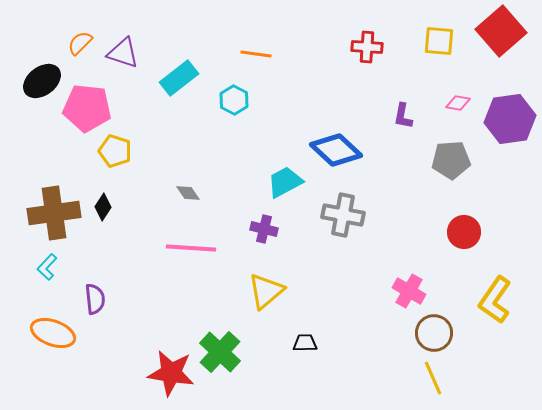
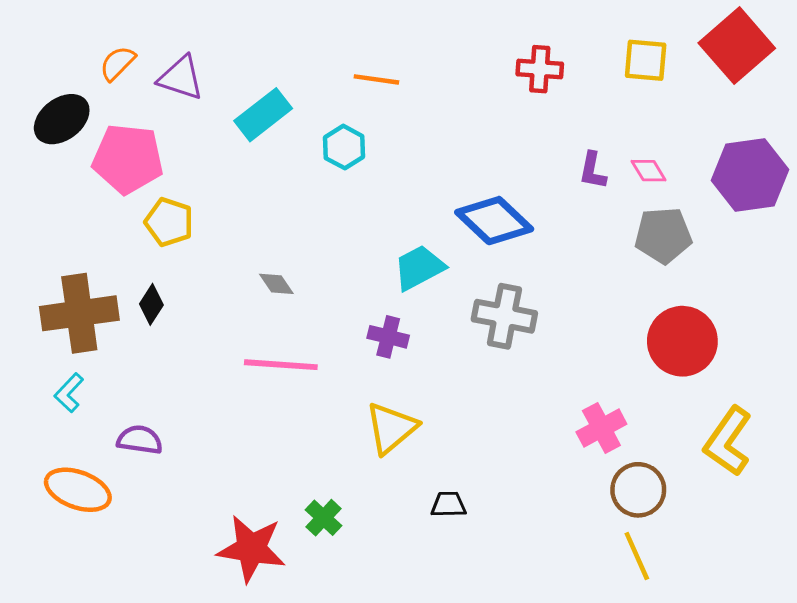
pink diamond: (458, 103) -> (649, 171), moved, turned 50
red circle: (464, 232) -> (682, 341), size x1.4
pink cross: (409, 291) -> (601, 428), turned 32
purple semicircle: (95, 299) -> (140, 440), turned -76
green cross: (220, 352) -> (323, 518), size x0.6

